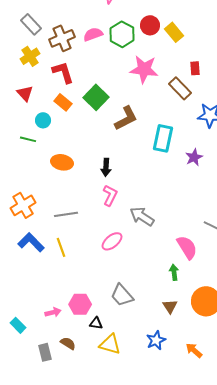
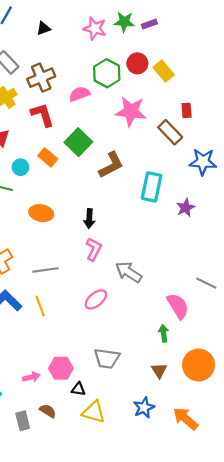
pink semicircle: (93, 34) -> (79, 94), moved
orange rectangle: (63, 102) -> (48, 157), moved
gray trapezoid: (122, 295) -> (107, 358), turned -40
orange arrow: (194, 350) -> (185, 419), size x1.4

